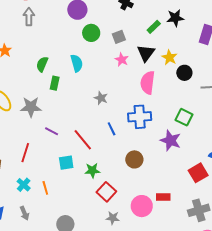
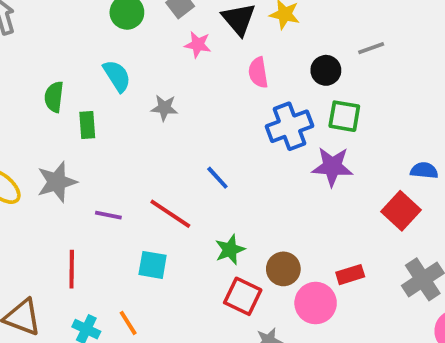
black circle: (184, 73) -> (326, 70), moved
pink semicircle: (148, 83) -> (258, 73), size x0.7
gray star: (101, 98) -> (164, 108), moved
blue cross: (140, 117) -> (289, 126), moved
brown circle: (134, 159) -> (283, 269), moved
cyan square: (66, 163) -> (153, 265), turned 35
green star: (92, 171) -> (230, 250), moved

